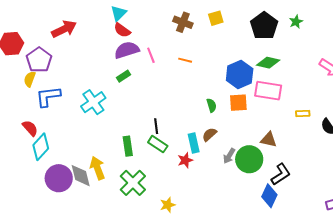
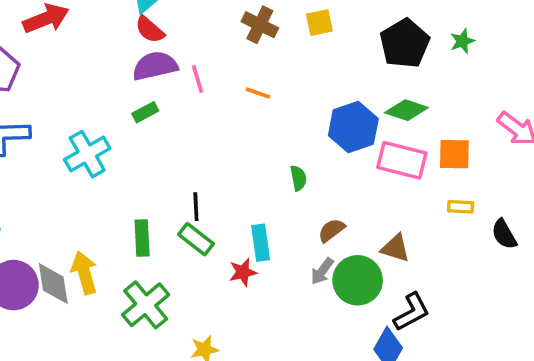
orange square: (238, 103) -> (454, 154), moved
brown semicircle: (209, 134) -> (332, 230), moved

